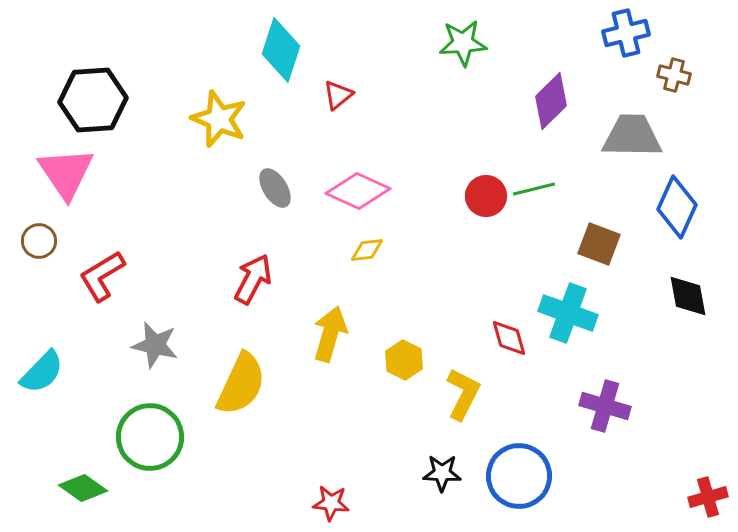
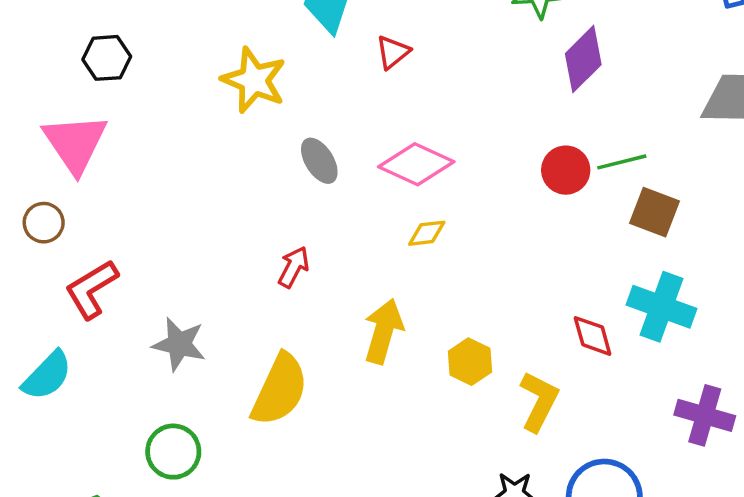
black hexagon: (93, 100) -> (107, 58), size x0.6
purple diamond: (551, 101) -> (583, 59), moved
brown square: (599, 244) -> (655, 212), moved
red L-shape: (102, 276) -> (92, 289), moved
red arrow: (253, 279) -> (294, 267), size x0.7
green circle: (150, 437) -> (173, 452), size x0.7

